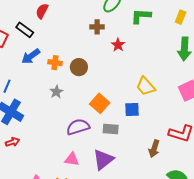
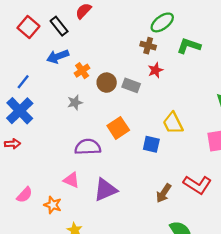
brown cross: (97, 27) -> (148, 46), moved
orange cross: (55, 63) -> (82, 71), turned 32
gray rectangle: (111, 129) -> (131, 85), moved

